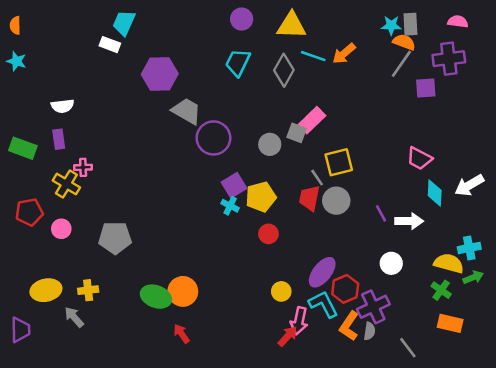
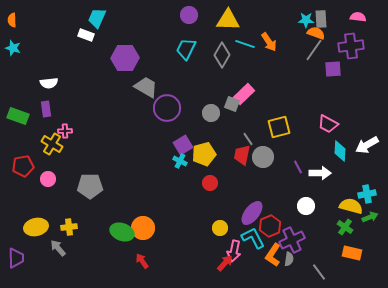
orange arrow: (344, 54) -> (269, 42), turned -84
yellow square: (339, 162) -> (279, 127), moved

